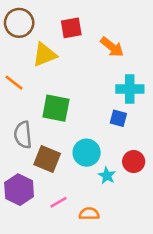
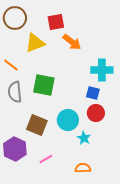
orange arrow: (112, 47) -> (72, 42), moved
gray semicircle: (23, 135) -> (15, 92), moved
red circle: (134, 162) -> (96, 113), moved
orange semicircle: (89, 214) -> (83, 168), moved

